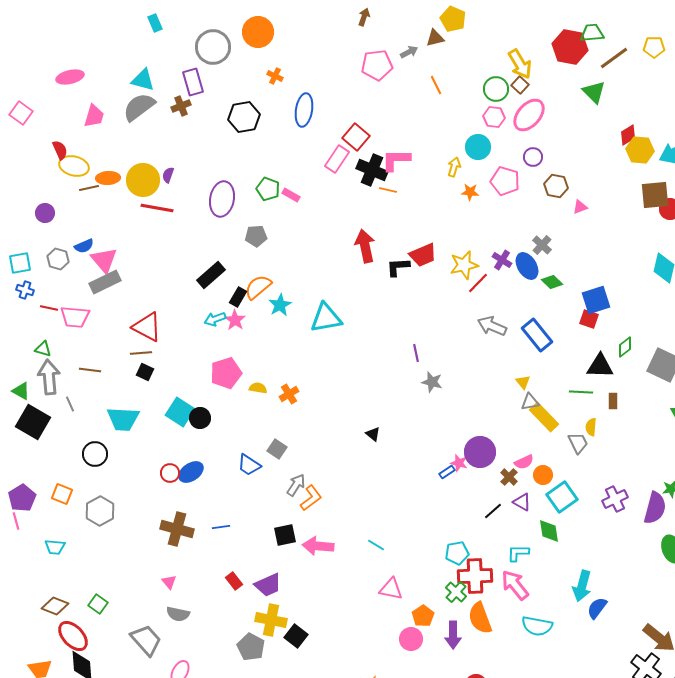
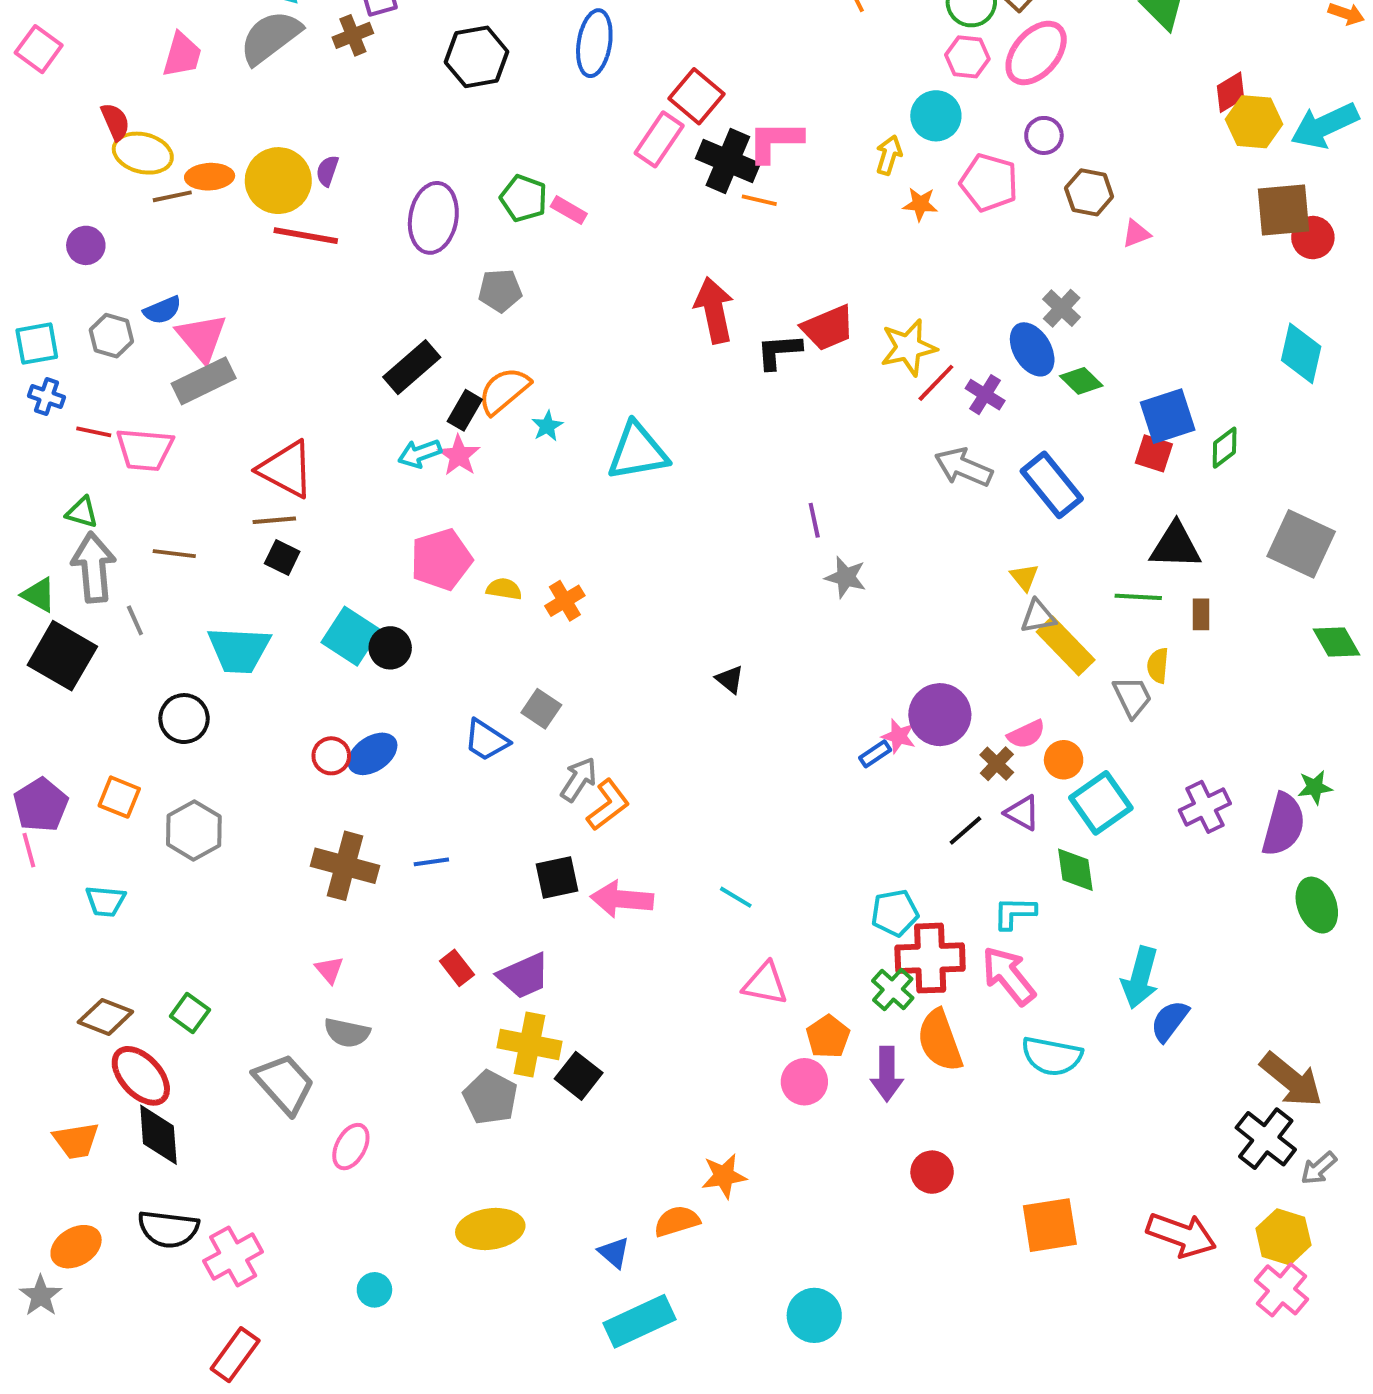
purple cross: (502, 260) -> (985, 395), moved
cyan star: (280, 305) -> (547, 426), size x0.7
green diamond: (625, 347) -> (1225, 448), moved

